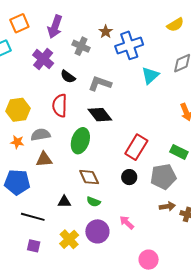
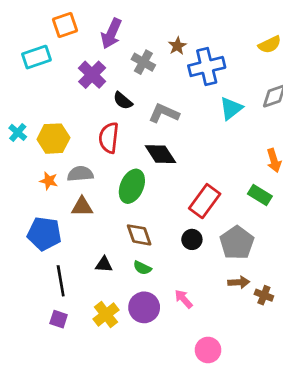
green rectangle: (179, 152) -> (260, 195), moved
gray pentagon: (163, 177) -> (237, 243), turned -30
black line: (33, 217) -> (61, 281), turned 60

